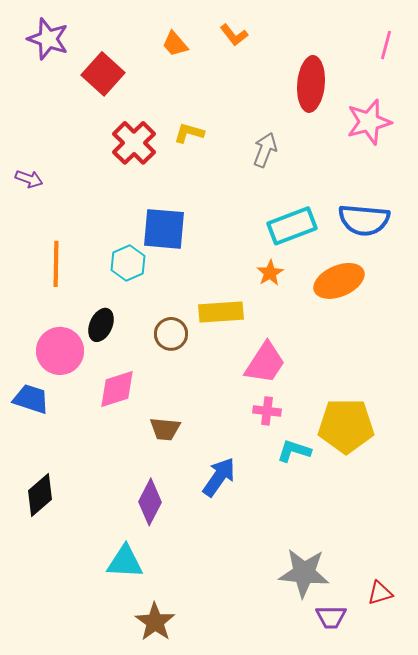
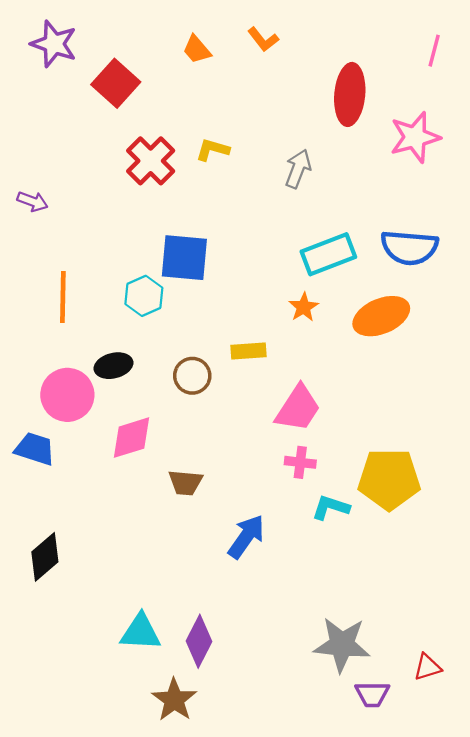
yellow rectangle: (221, 312) -> (248, 351), size x0.7
black ellipse: (101, 325) -> (114, 366), turned 52
purple diamond: (150, 502) -> (199, 641), moved

